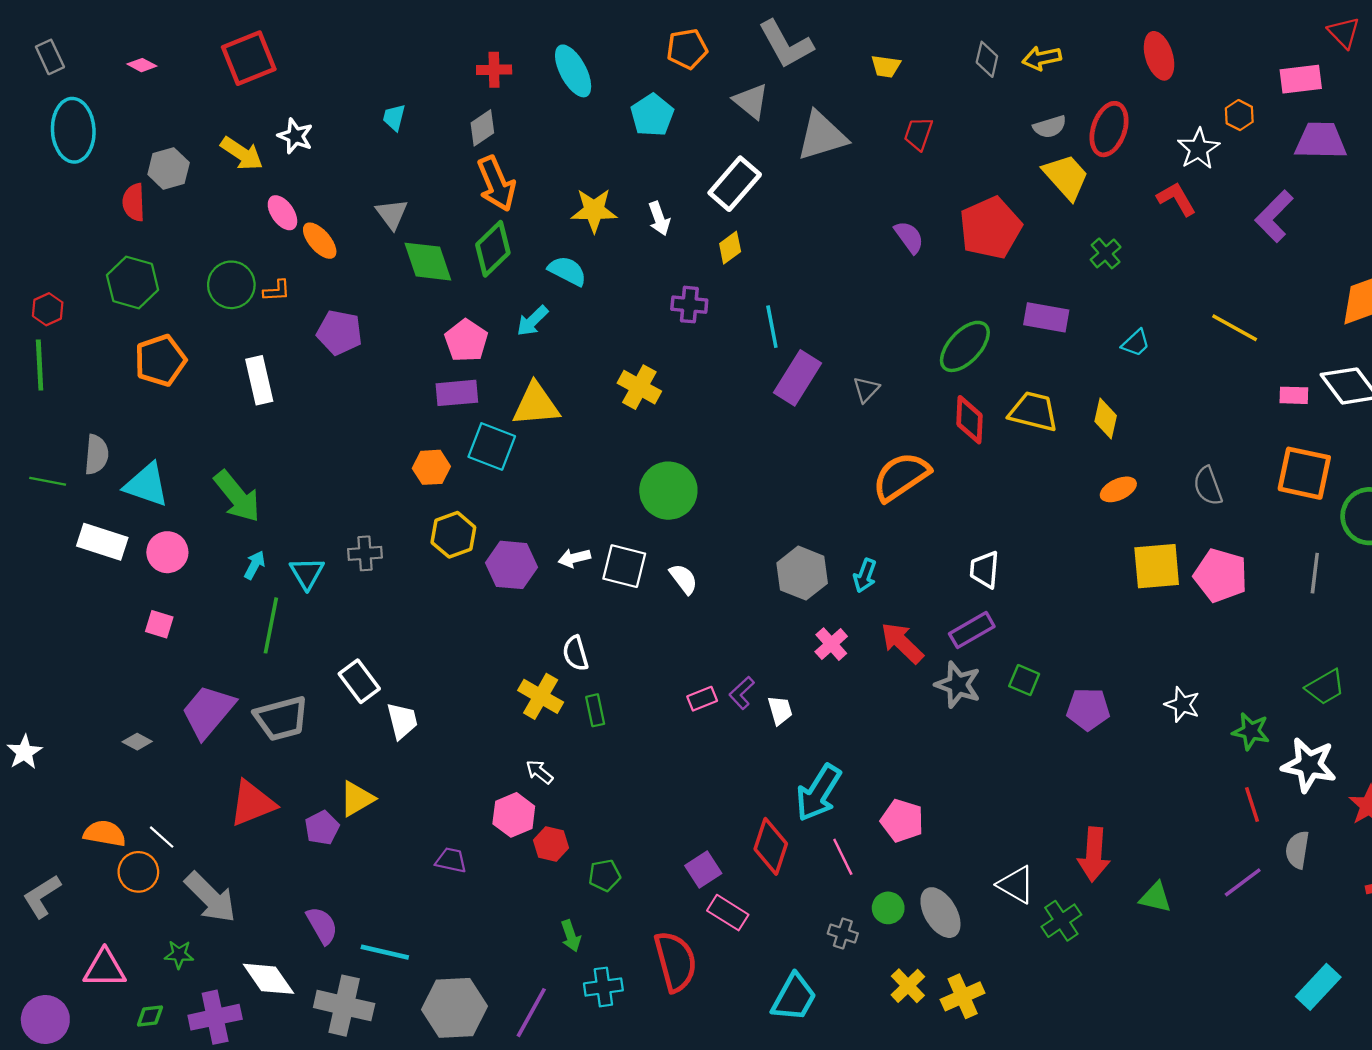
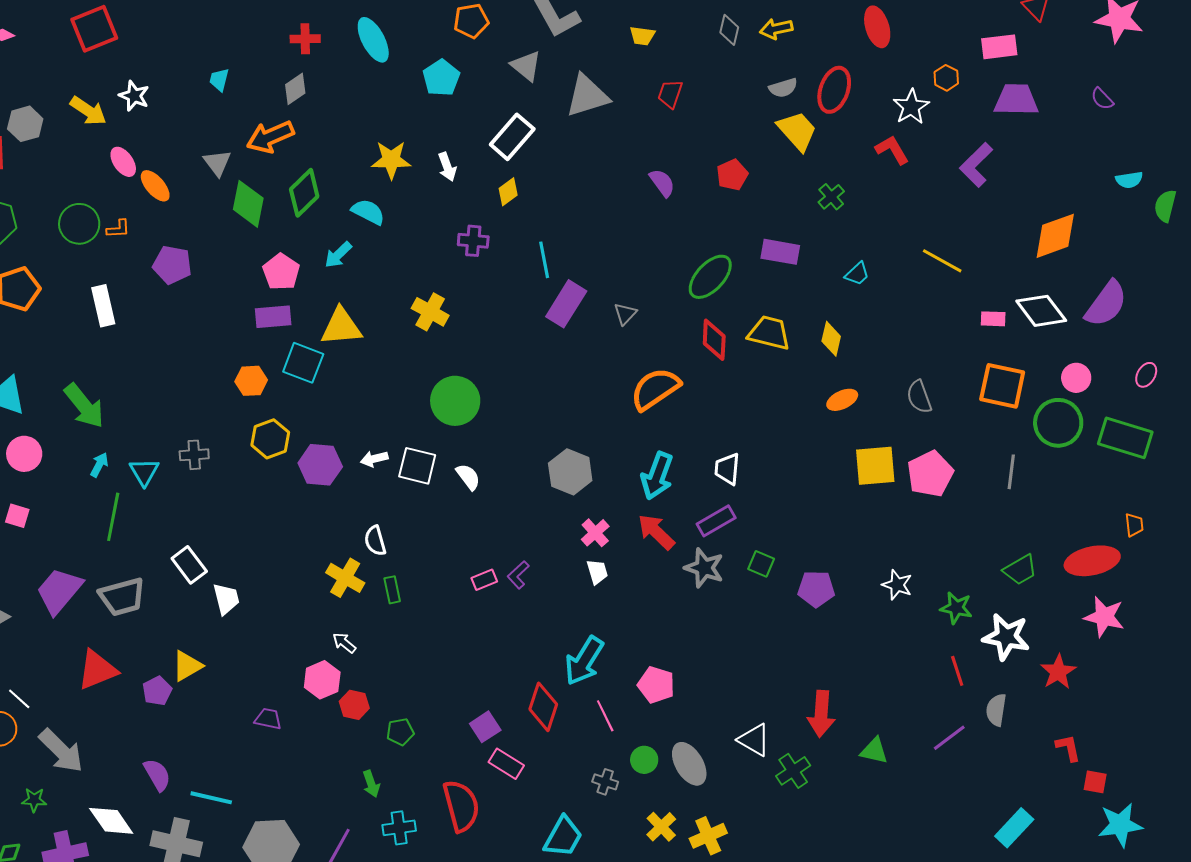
orange arrow: (496, 184) -> (270, 137), moved, turned 90
red pentagon: (990, 228) -> (732, 175), size x0.6
green diamond: (428, 262) -> (248, 204), turned 30
cyan arrow: (865, 575) -> (657, 476), moved, size x1.6
pink pentagon: (1221, 575) -> (930, 474), turned 30
white trapezoid: (780, 710) -> (597, 572), moved

